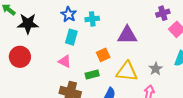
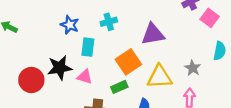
blue star: (69, 14) -> (70, 25), moved
black star: (28, 24) -> (60, 68), moved
orange square: (103, 55) -> (128, 62), size x1.5

